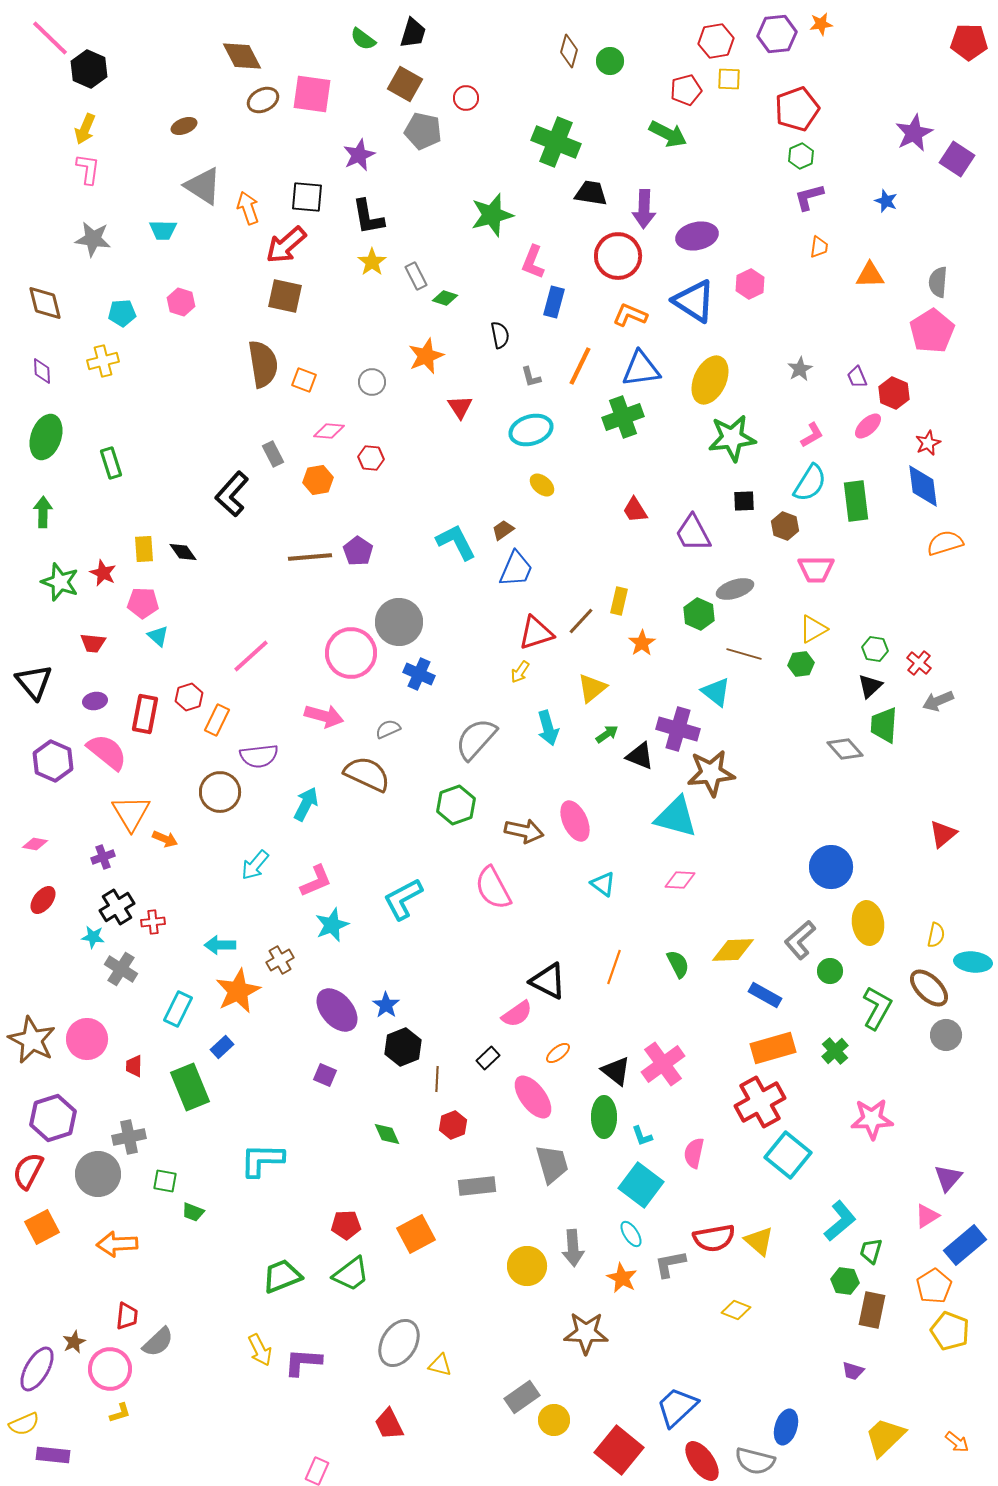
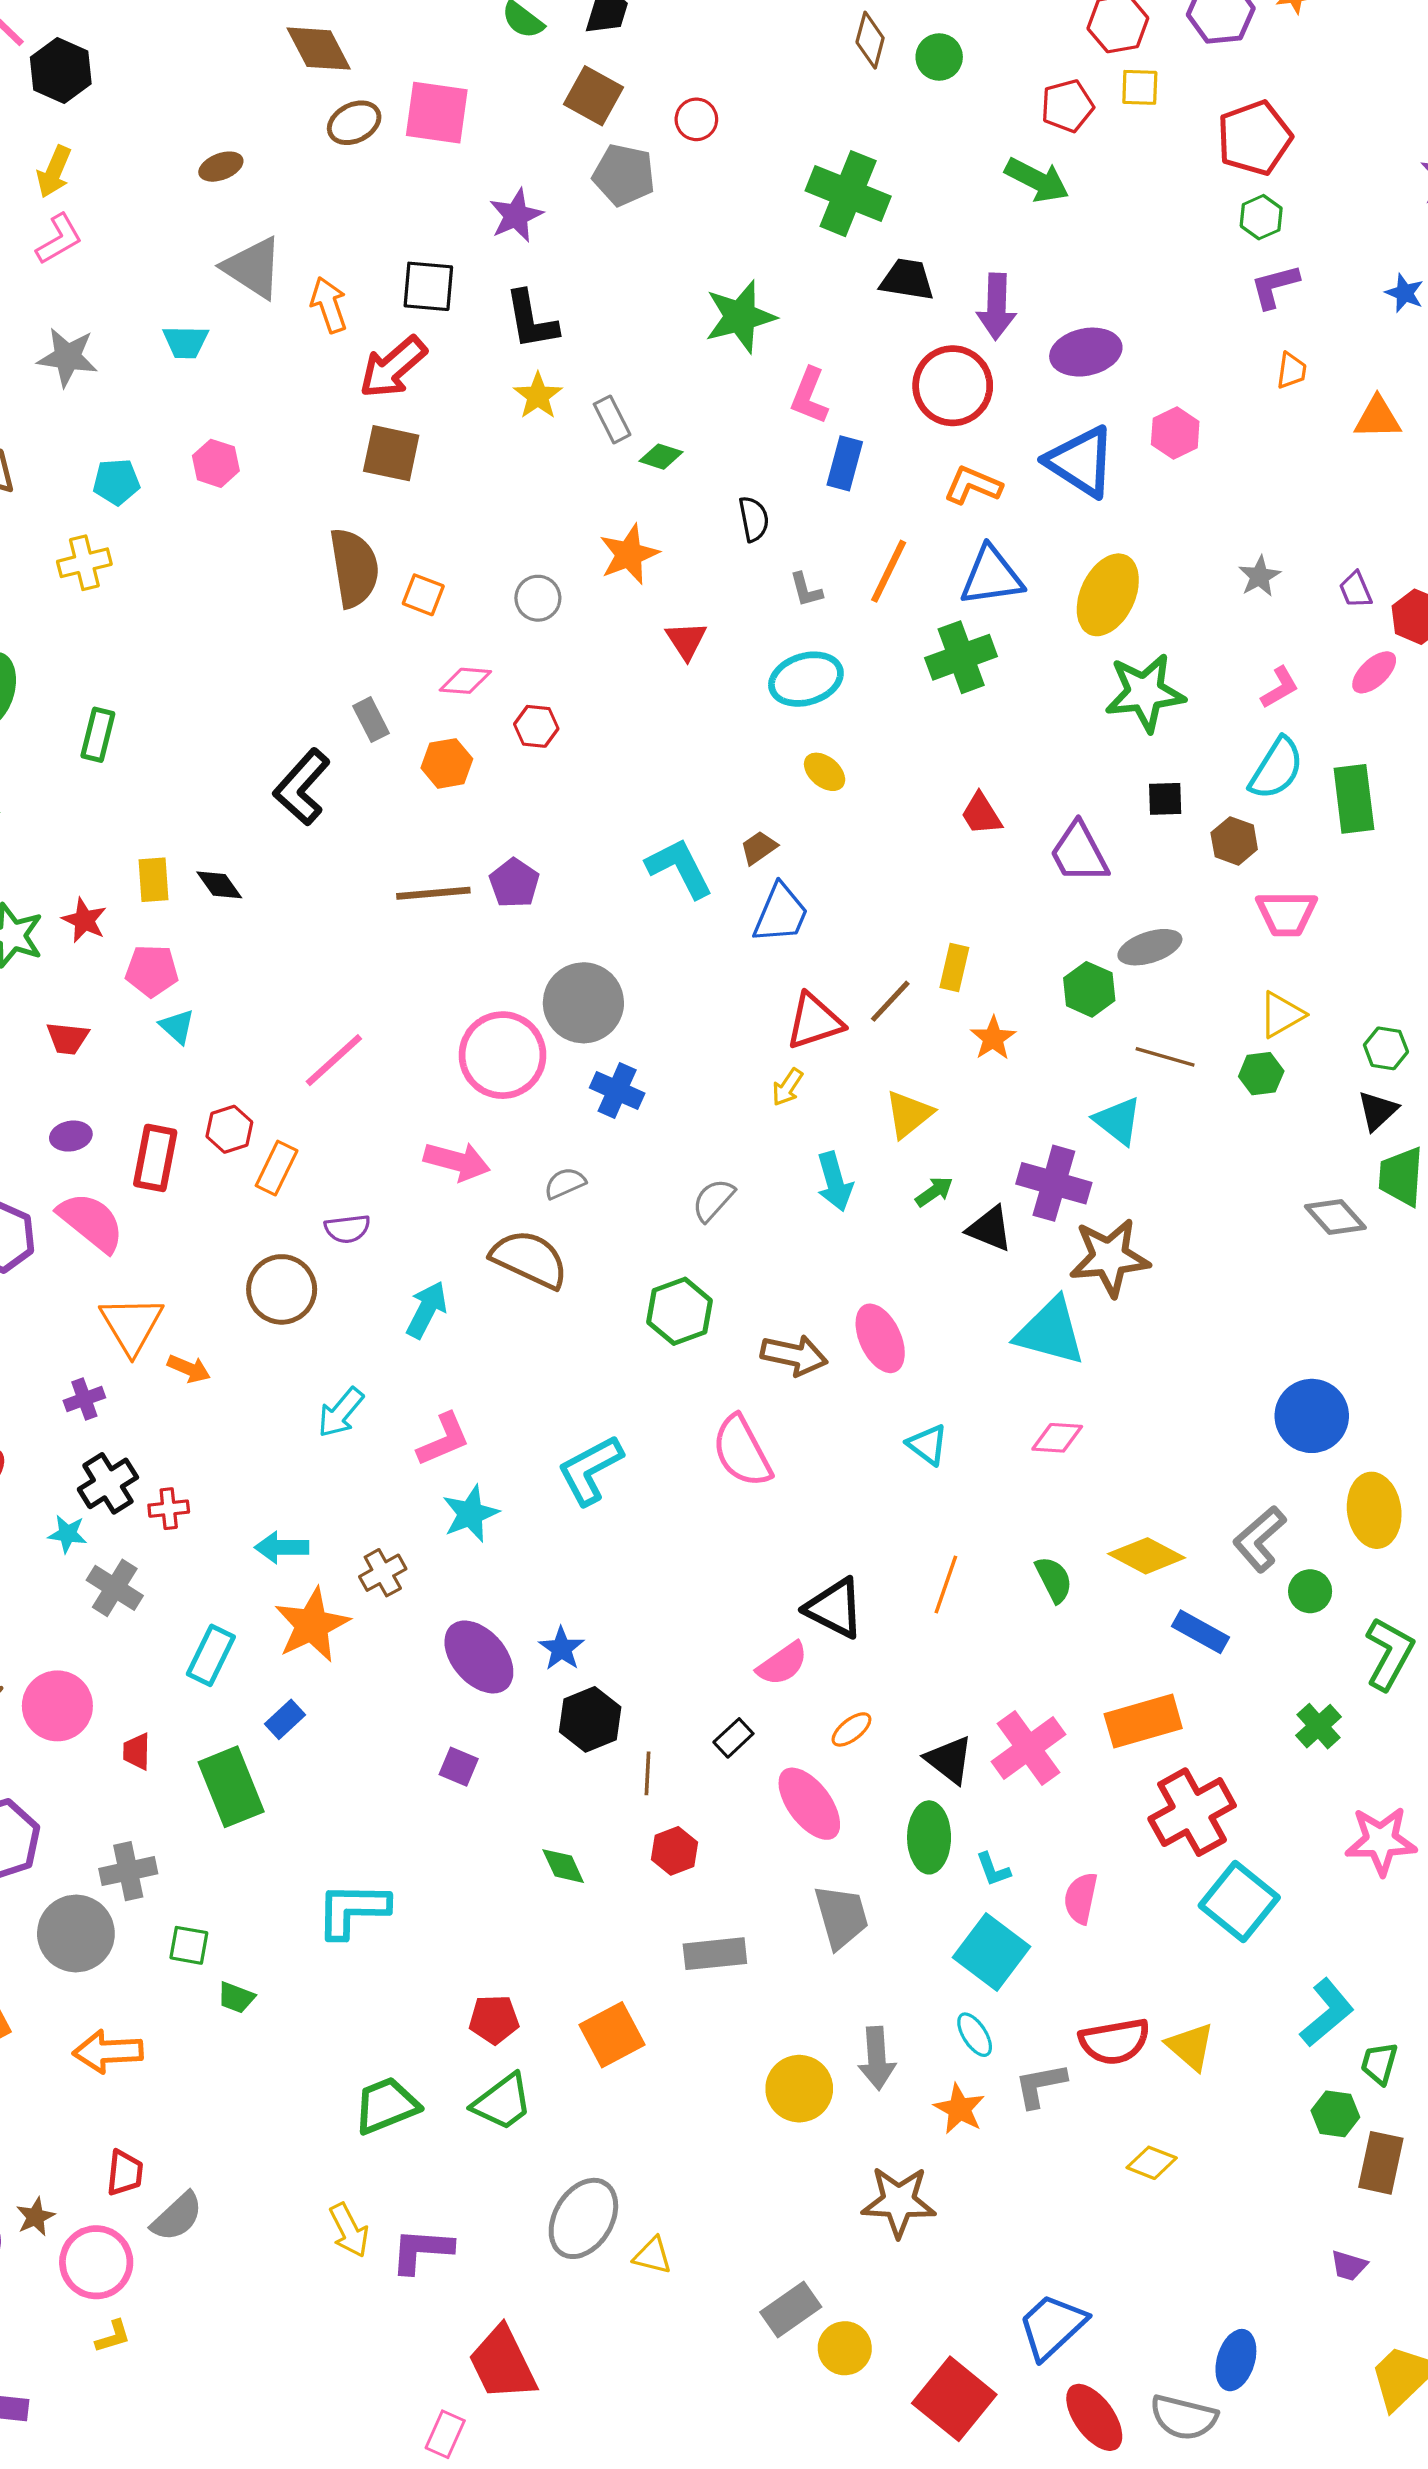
pink L-shape: (88, 169) -> (59, 239), turned 52
green rectangle: (111, 463) -> (98, 735), turned 32
gray semicircle: (476, 739) -> (713, 1200), size x0.6
purple semicircle: (259, 756) -> (347, 1229), size x0.7
yellow diamond: (733, 950) -> (1147, 1556), turned 30
orange rectangle: (773, 1048) -> (1143, 1721), moved
red trapezoid: (389, 1424) -> (502, 2363), moved, size x1.4

